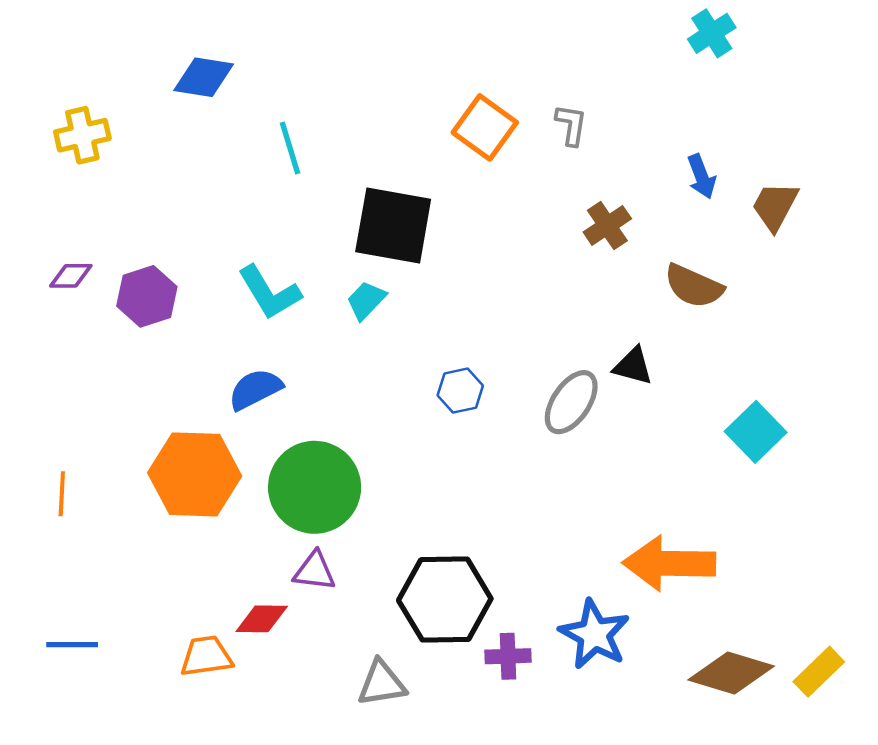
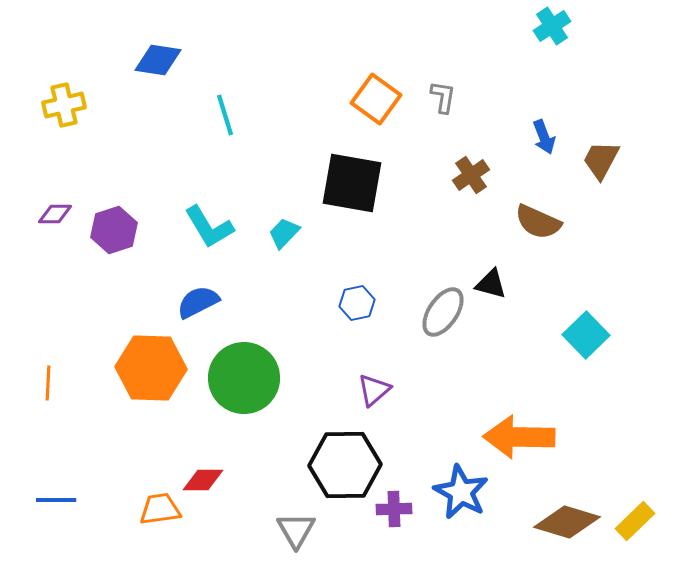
black square: (393, 225) -> (352, 183), moved
purple triangle: (315, 571) -> (374, 390), moved, turned -48
gray triangle: (382, 683) -> (296, 530), turned -51

